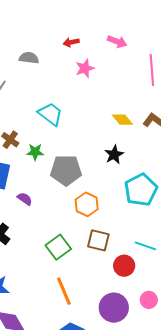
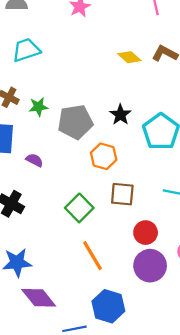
cyan trapezoid: (50, 114) -> (26, 50), moved, turned -48
black star: (114, 155) -> (120, 115), moved
red circle: (124, 266) -> (146, 233), moved

